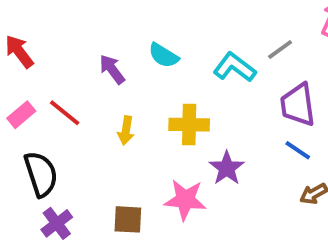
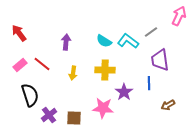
cyan semicircle: (163, 55) -> (104, 41), moved
purple arrow: (112, 69) -> (66, 42), turned 42
blue line: (298, 150) -> (149, 83), moved, turned 56
purple cross: (57, 223) -> (49, 115), moved

